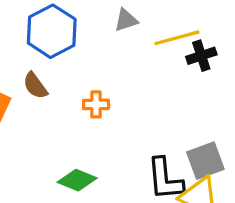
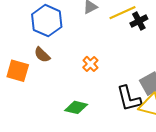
orange cross: (96, 104) -> (90, 64), moved, turned -35

